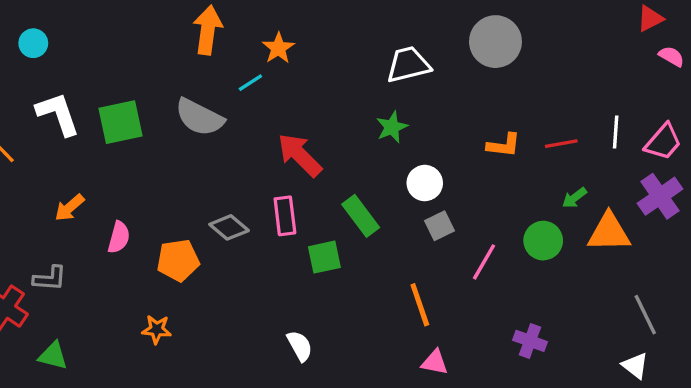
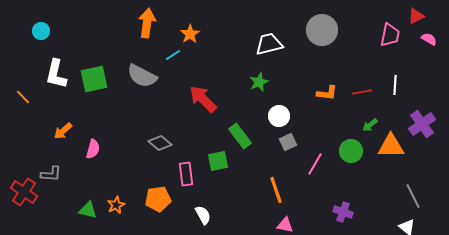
white L-shape: (58, 114) -> (56, 74), turned -148
pink trapezoid: (663, 142) -> (390, 35), moved, turned -30
pink rectangle: (285, 216) -> (186, 174), moved
orange pentagon: (178, 260) -> (158, 199), moved
orange star: (157, 329) -> (116, 205), turned -30
green triangle: (53, 356) -> (88, 210), moved

